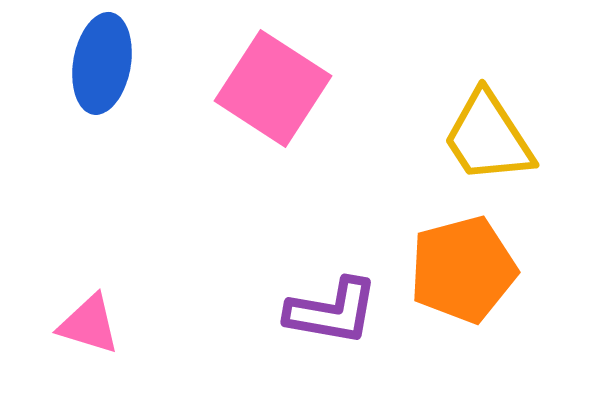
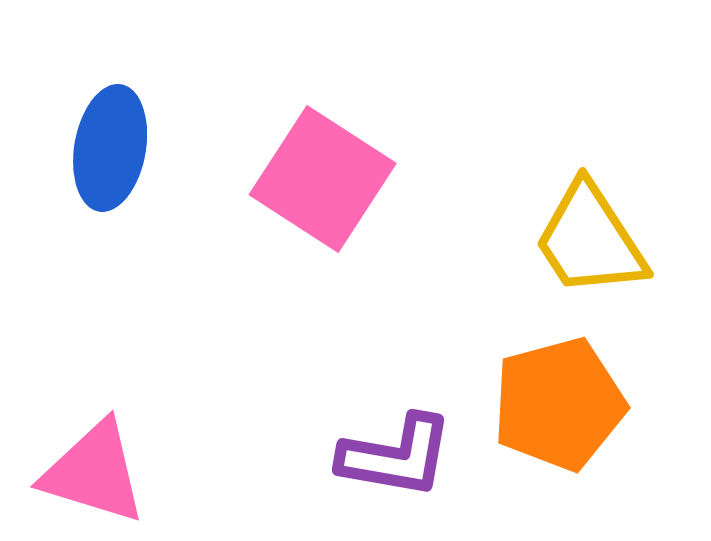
pink triangle: (89, 324) -> (94, 472), size x1.4

